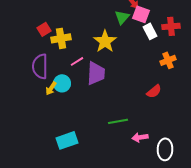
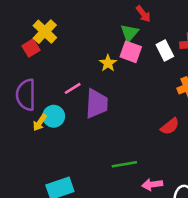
pink square: (141, 14) -> (131, 52), moved
yellow cross: (61, 38) -> (45, 32), moved, turned -36
yellow star: (105, 41) -> (108, 63), size x0.6

